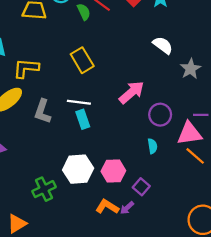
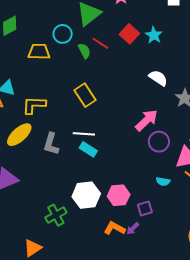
pink arrow: (132, 92) -> (147, 120), moved
cyan rectangle: (83, 119) -> (88, 149), turned -36
cyan semicircle: (152, 146) -> (163, 181), moved, turned 112
purple square: (141, 187) -> (145, 208), turned 35

